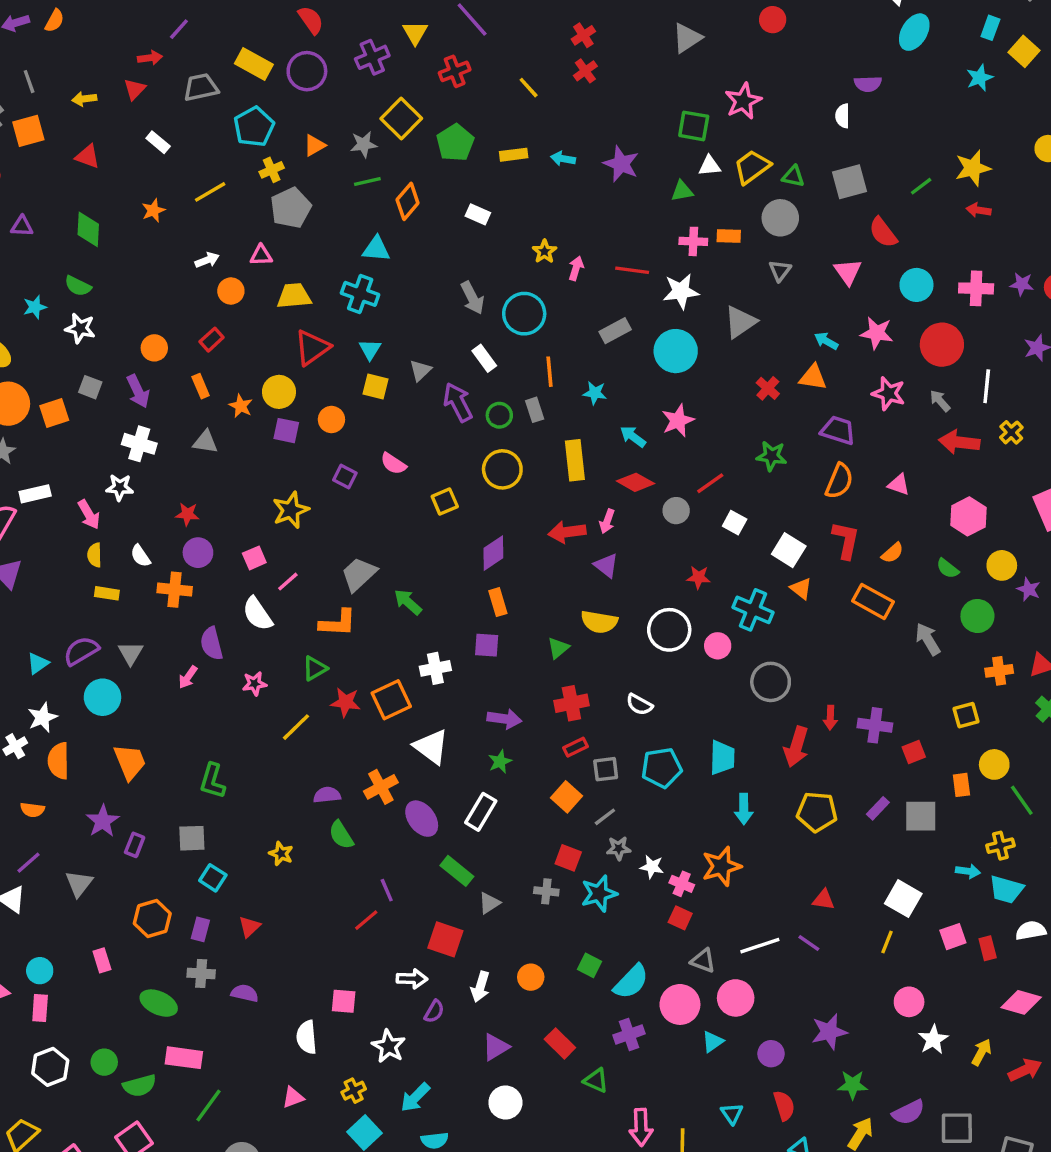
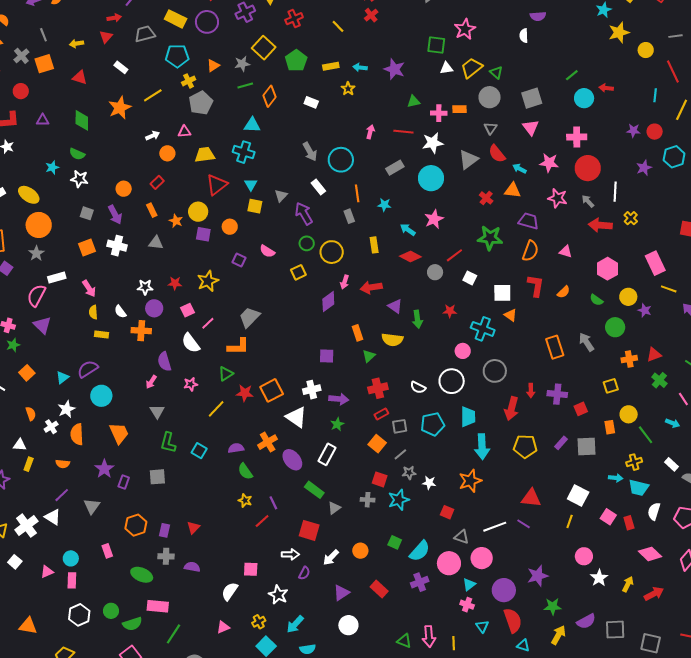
cyan pentagon: (254, 127) -> (177, 56), turned 30
yellow star: (973, 168) -> (619, 32), moved
green triangle: (793, 176) -> (496, 72), turned 32
gray square: (850, 182) -> (532, 98), moved
green triangle: (682, 191) -> (414, 101), moved
orange star: (153, 210) -> (120, 108), size x1.6
red semicircle: (883, 232) -> (497, 154), moved
yellow star: (544, 251) -> (348, 89), moved
cyan circle: (916, 285) -> (584, 98), moved
pink cross: (976, 288) -> (577, 137), moved
orange square: (54, 413) -> (87, 247), moved
green circle: (499, 415) -> (307, 243), moved
green star: (772, 456) -> (490, 238), size x1.4
yellow rectangle: (575, 460) -> (374, 245), size x0.7
white star: (120, 487) -> (145, 287), moved
red star: (187, 514) -> (175, 283), moved
pink arrow: (607, 521) -> (345, 282), moved
white square: (789, 550) -> (502, 293), turned -30
orange rectangle: (873, 601) -> (555, 347), moved, turned 45
green arrow: (408, 602) -> (417, 319), moved, turned -138
orange rectangle: (498, 602) -> (357, 333), moved
white circle: (669, 630) -> (452, 381), moved
gray triangle: (131, 653) -> (157, 411), moved
white cross: (435, 668) -> (312, 390), moved
cyan arrow: (744, 809) -> (482, 447), size x1.4
yellow star: (281, 854) -> (245, 500), moved
cyan square: (213, 878) -> (199, 451), moved
pink cross: (682, 884) -> (467, 605), moved
red triangle: (824, 900) -> (531, 498), size x1.5
white semicircle: (1031, 931) -> (654, 511), turned -60
pink square: (953, 937) -> (608, 517), turned -35
white arrow: (480, 987) -> (331, 558), turned 30
pink diamond: (1021, 1002) -> (650, 554), turned 30
white semicircle: (307, 1037) -> (230, 591), turned 42
purple circle: (771, 1054) -> (504, 590), size x1.5
green triangle: (596, 1080) -> (404, 641), moved
red semicircle: (784, 1106) -> (513, 620), size x1.4

